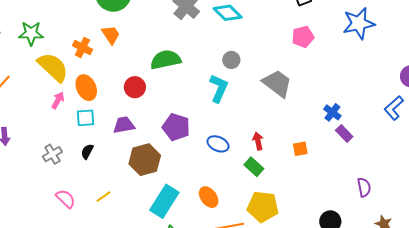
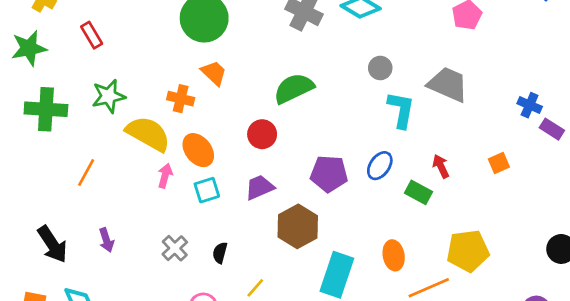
cyan L-shape: (219, 88) -> (401, 110), moved
blue ellipse: (218, 144) -> (380, 166), moved, turned -65
black semicircle: (87, 152) -> (220, 253), moved
green rectangle: (254, 167) -> (418, 192), moved
orange ellipse: (209, 197) -> (394, 255), turned 40

